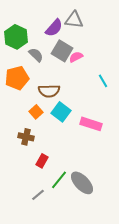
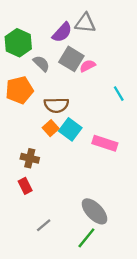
orange square: (36, 112) -> (51, 128), moved
red rectangle: (42, 161) -> (25, 186), moved, turned -56
green line: (59, 180) -> (86, 238), moved

